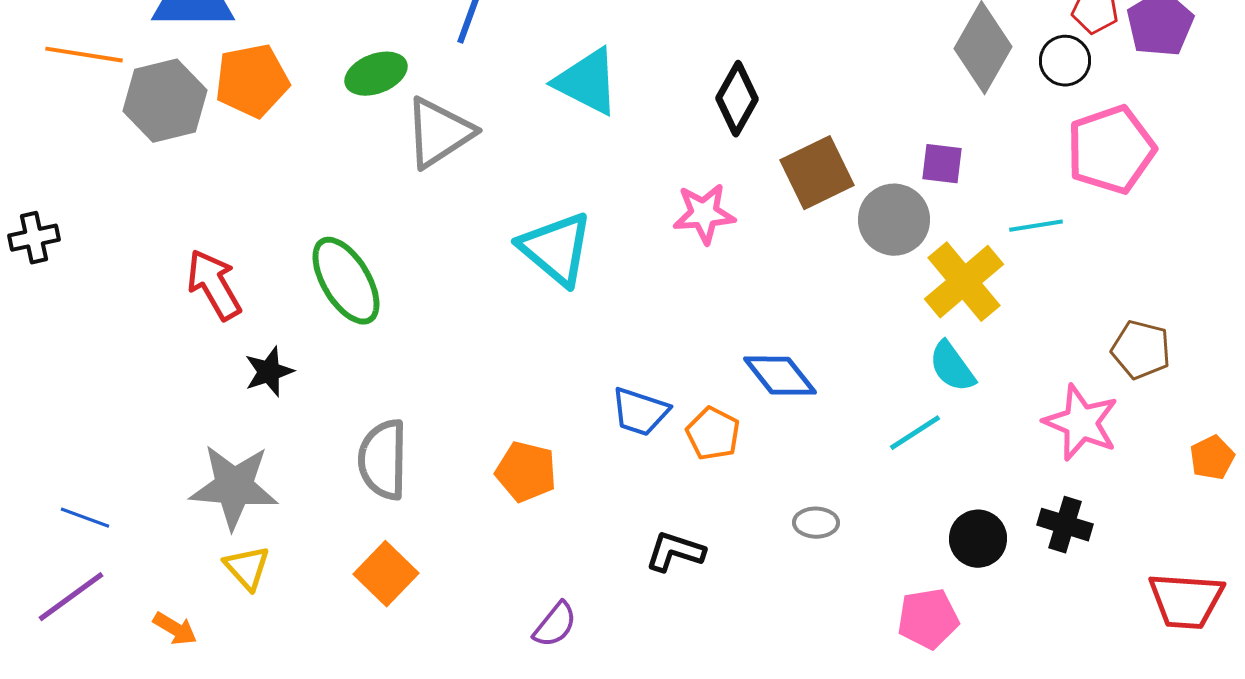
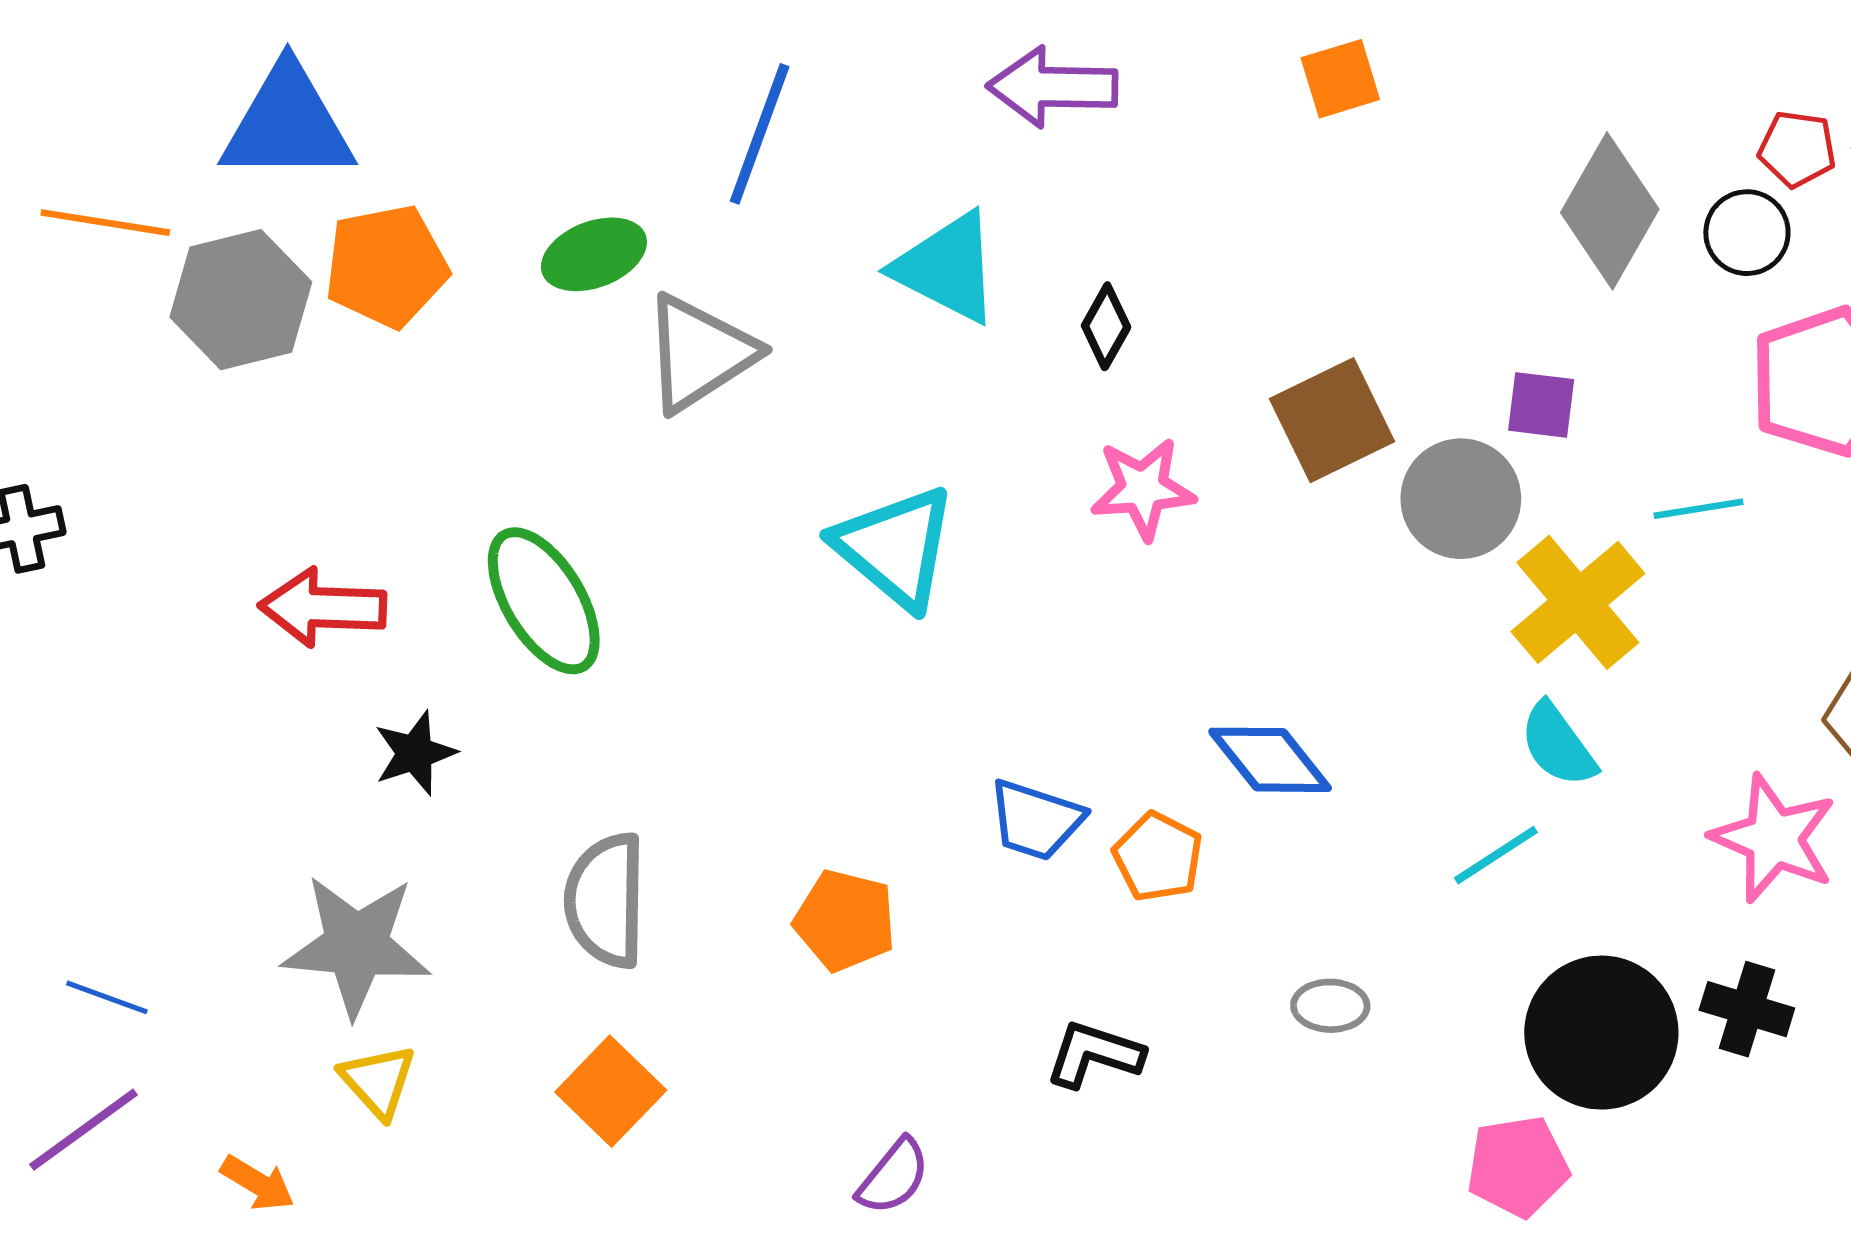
black diamond: (737, 99) -> (1106, 326), moved, size x0.7
red arrow: (214, 285) -> (323, 607), turned -58
black circle: (978, 539) -> (1601, 1033), size x1.6

